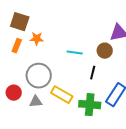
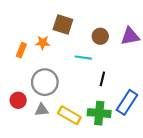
brown square: (20, 22) -> (63, 25), moved
brown circle: (105, 51) -> (100, 36), moved
yellow rectangle: (62, 95) -> (69, 115), moved

